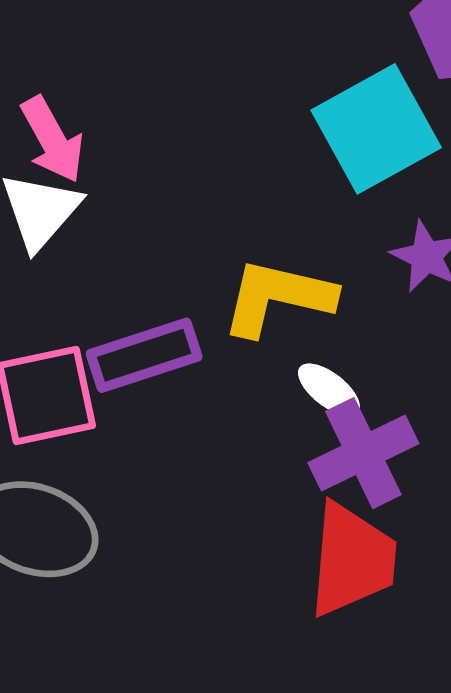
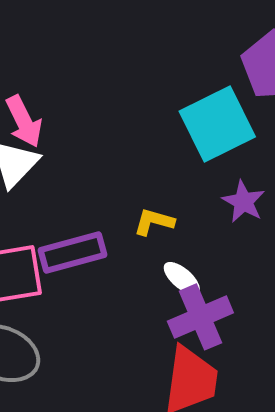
yellow L-shape: (278, 297) -> (154, 222), size x0.6

